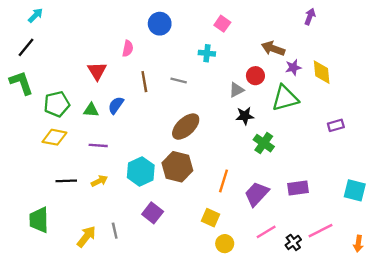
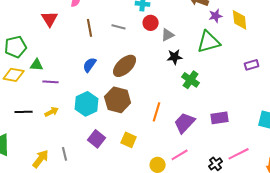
red circle: (255, 76) -> (151, 23), moved
blue semicircle: (116, 105) -> (90, 65), moved
green triangle: (91, 110) -> (37, 65), moved
yellow square: (211, 218) -> (129, 140), moved
pink line: (266, 232) -> (180, 155), moved

